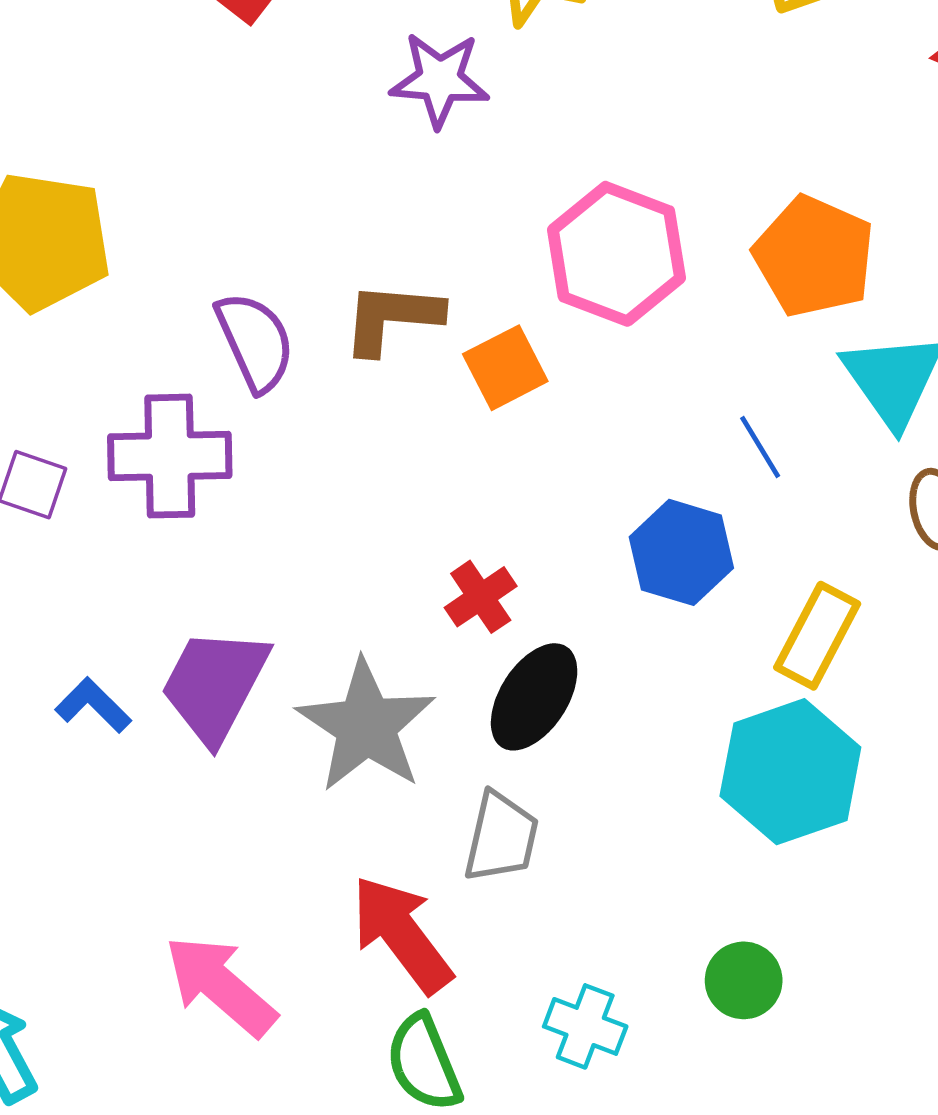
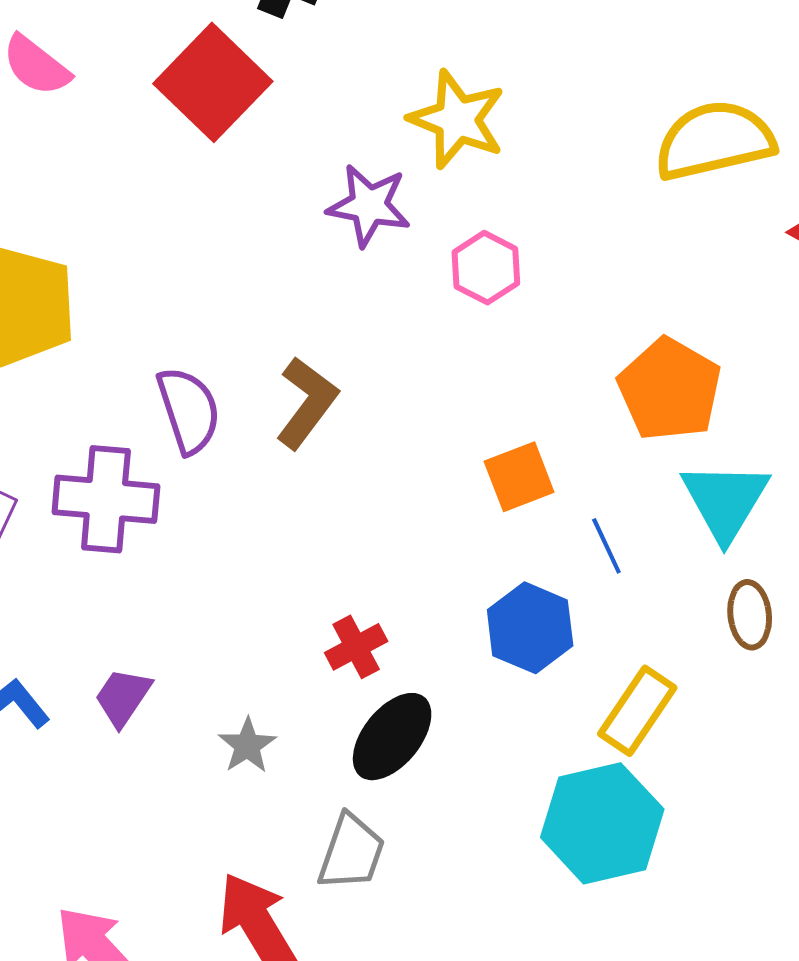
pink hexagon: (616, 254) -> (486, 268), moved, size x0.6
brown L-shape: (392, 318) -> (307, 403), turned 116
orange square: (505, 368) -> (519, 477), moved
purple trapezoid: (215, 685) -> (123, 697), size x0.6
gray star: (366, 726) -> (247, 746), size x0.5

